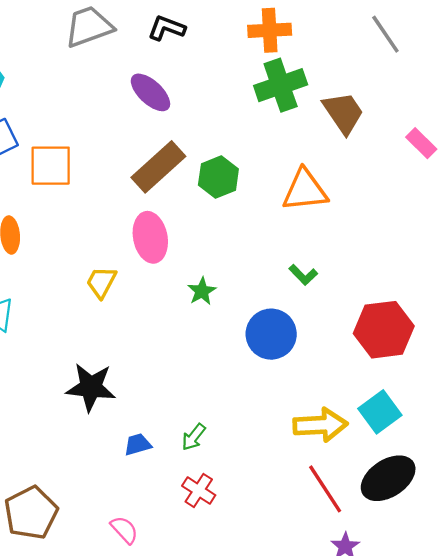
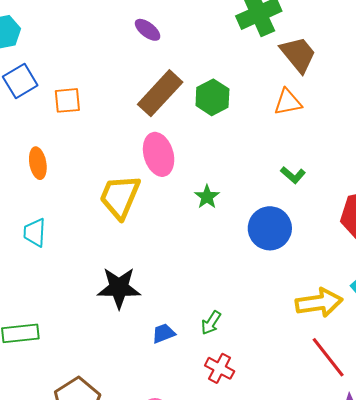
purple ellipse: (150, 92) -> (148, 30), size x0.7
brown trapezoid: (343, 113) -> (298, 54), moved
orange square: (51, 166) -> (67, 100), size x0.7
orange triangle: (305, 190) -> (288, 102), size x0.7
yellow trapezoid: (101, 282) -> (120, 197), size x1.6

